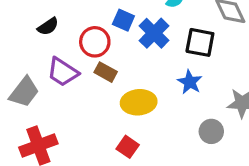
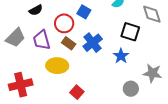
blue cross: (154, 33) -> (93, 43), moved
purple trapezoid: (63, 72) -> (42, 40), turned 35
gray trapezoid: (24, 92) -> (15, 38), moved
yellow ellipse: (139, 102) -> (57, 66), moved

